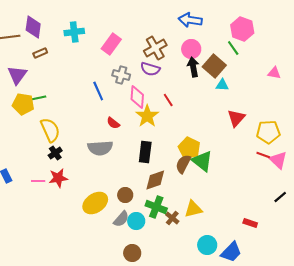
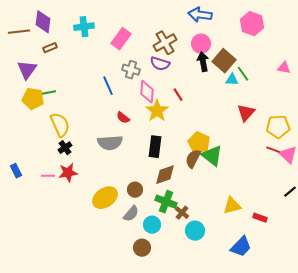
green line: (233, 48) -> (243, 74), moved
yellow triangle: (193, 209) -> (232, 206), moved
cyan circle: (136, 221) -> (152, 225), moved
cyan circle: (207, 245) -> (195, 231), moved

